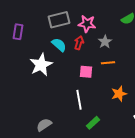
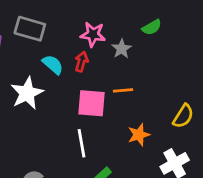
gray rectangle: (59, 20) -> (30, 29), moved, turned 30
gray star: (105, 42) -> (122, 49), moved
pink square: (86, 72) -> (91, 103), size x1.5

